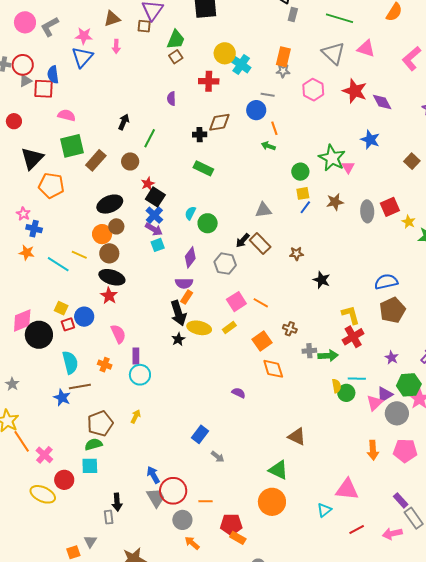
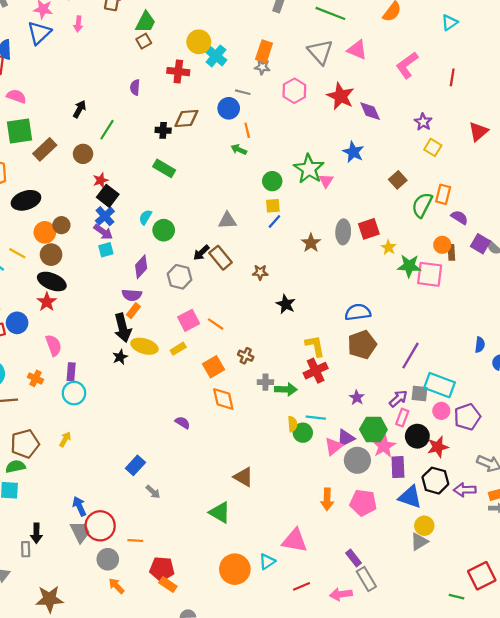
brown star: (335, 202) -> (311, 243), moved, turned -30
black ellipse: (110, 204) -> (26, 200), moved
orange circle: (272, 502) -> (235, 569), moved

